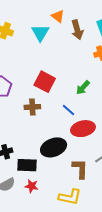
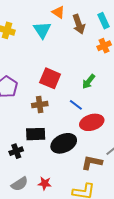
black rectangle: (27, 165) -> (36, 134), moved
brown L-shape: (80, 169) -> (92, 163), turned -75

